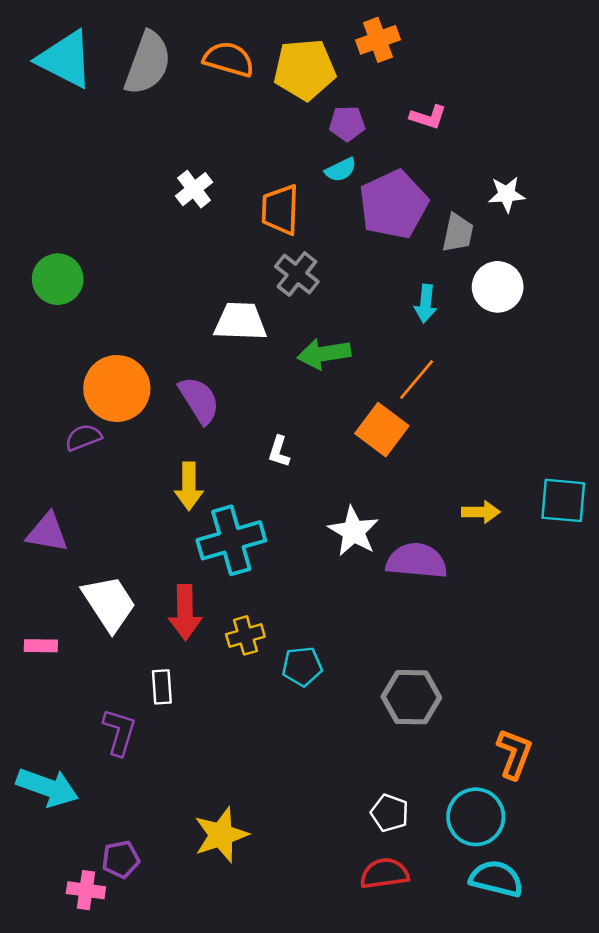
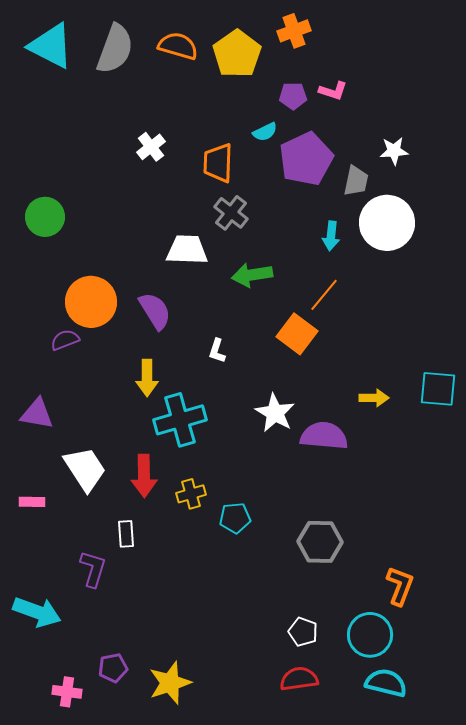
yellow pentagon: (305, 69) -> (237, 54), turned -30
purple pentagon: (347, 123) -> (293, 96), moved
white circle: (498, 287) -> (387, 223), size x1.4
yellow star: (221, 835) -> (170, 683), moved
purple pentagon: (121, 859) -> (113, 668), moved

